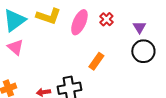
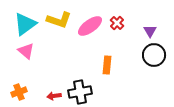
pink ellipse: (79, 22) -> (90, 26), turned 30
orange rectangle: (96, 61) -> (107, 65), turned -30

